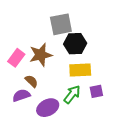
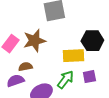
black hexagon: (75, 44) -> (92, 41), moved
brown semicircle: (31, 81) -> (25, 67), turned -56

